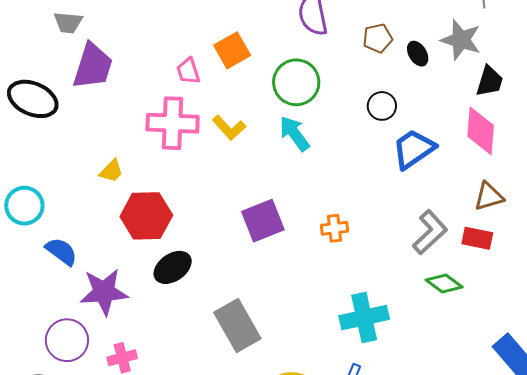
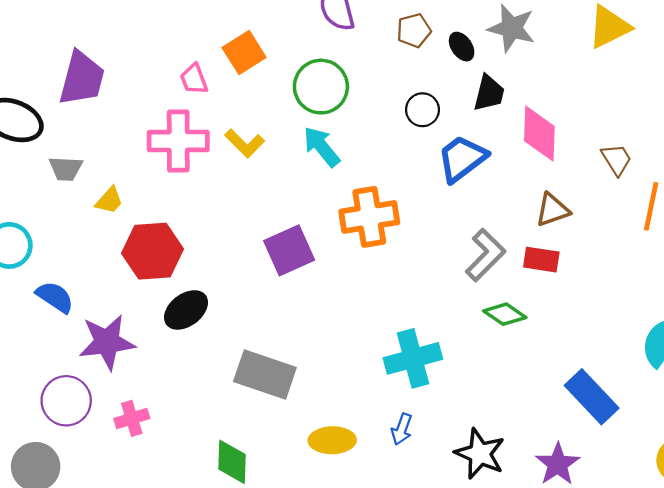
gray trapezoid: (68, 23) -> (66, 169), moved
black trapezoid: (490, 81) -> (489, 93), moved
orange cross: (334, 228) -> (369, 217), moved, size x1.8
gray rectangle: (237, 325) -> (265, 374), turned -39

